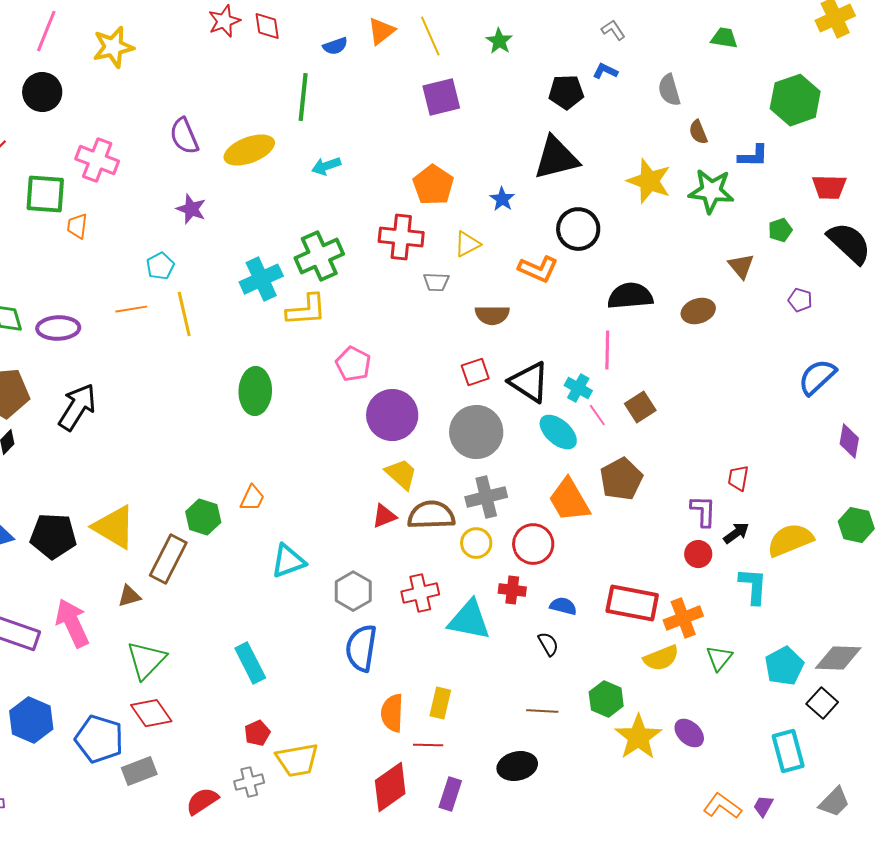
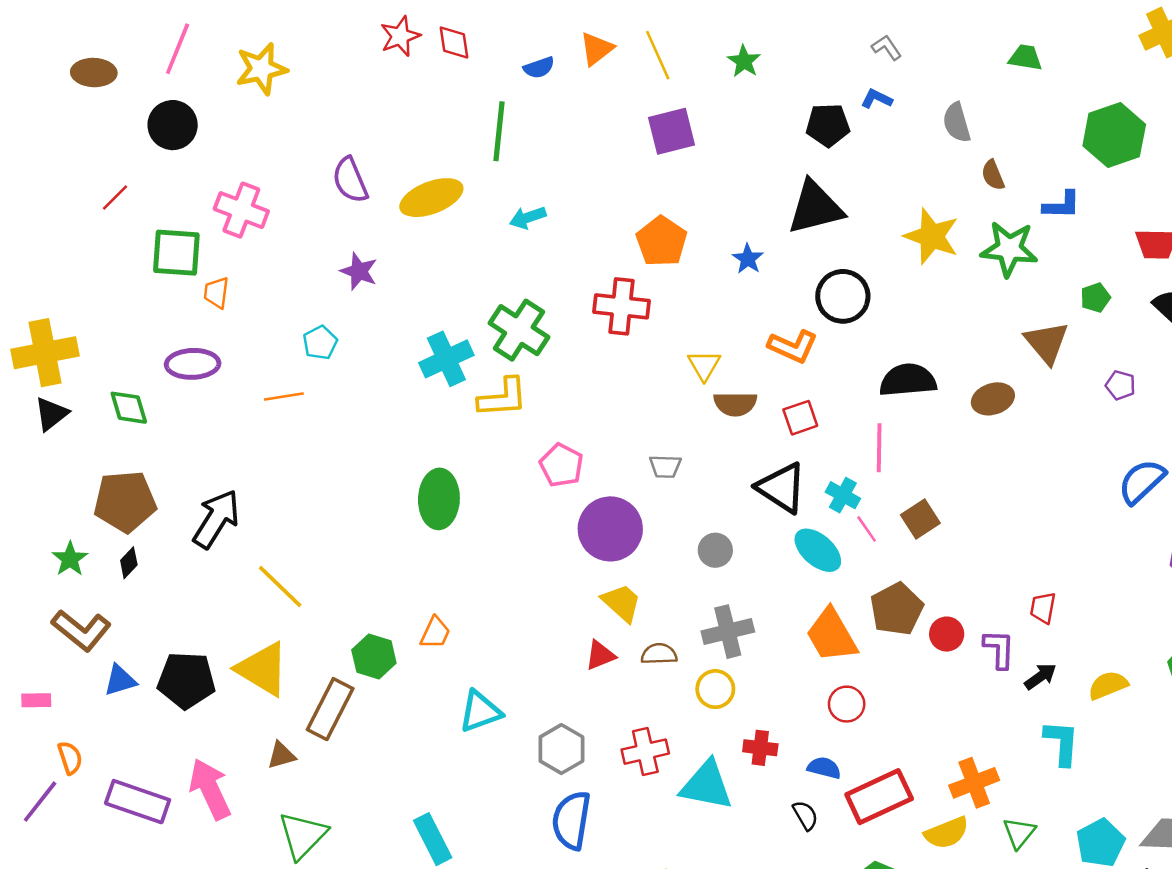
yellow triangle: (467, 244) -> (704, 365), moved, turned -32
green cross: (319, 256) -> (519, 330), turned -33
brown triangle: (741, 266) -> (1047, 343), size x1.4
gray trapezoid: (436, 282) -> (665, 466), moved
yellow line: (184, 314) -> (280, 586), moved, turned -33
purple ellipse: (58, 328) -> (193, 364), moved
red square: (475, 372) -> (800, 418), moved
gray circle: (476, 432) -> (715, 550), size x0.5
brown semicircle: (431, 515) -> (659, 654), size x0.6
yellow semicircle: (790, 540) -> (1108, 685), size x0.7
red circle: (533, 544) -> (847, 704), moved, size x0.7
red circle: (698, 554) -> (947, 634), moved
red rectangle: (632, 603) -> (879, 797), moved, turned -36

